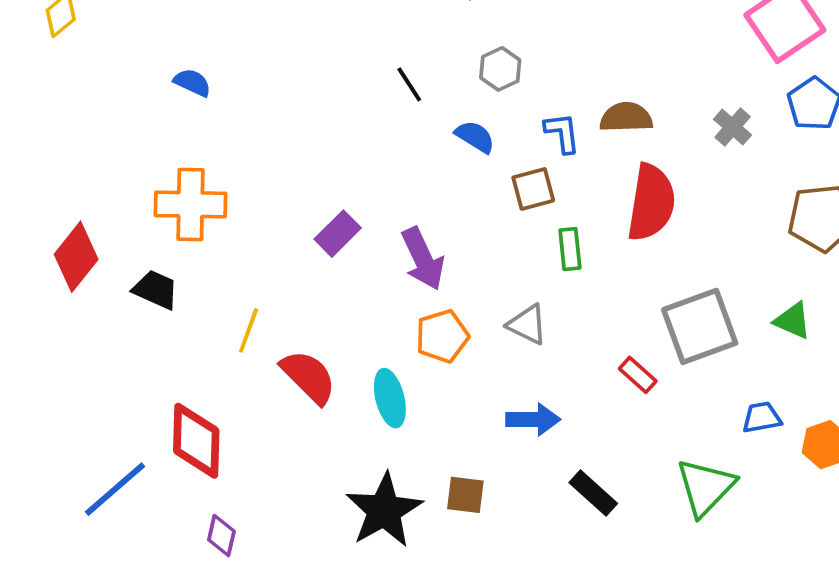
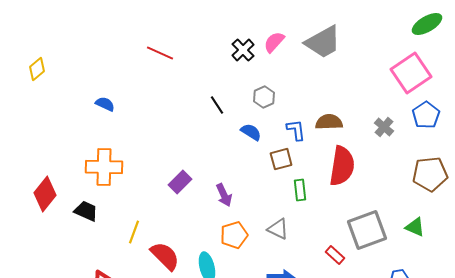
purple arrow: (423, 259) -> (224, 195), size x0.7

